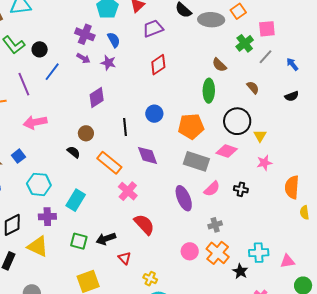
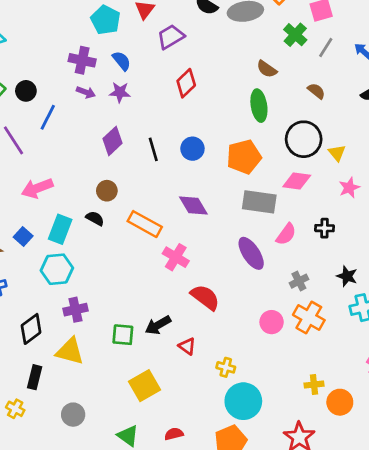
black line: (125, 127) -> (153, 149), moved
cyan rectangle: (76, 200) -> (60, 229), moved
black star: (240, 271) -> (347, 276), moved

